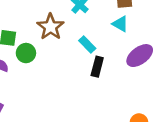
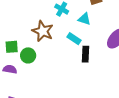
cyan triangle: (120, 24) -> (84, 19), moved

